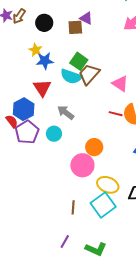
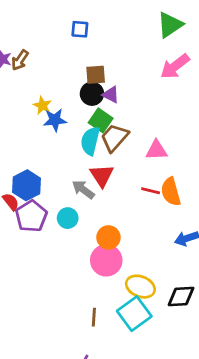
purple triangle: (86, 18) -> (111, 95), moved
black circle: (44, 23) -> (92, 94), moved
cyan semicircle: (71, 76) -> (90, 141), turned 85
pink triangle: (120, 84) -> (156, 150), turned -36
red triangle: (42, 88) -> (102, 176), moved
orange circle: (94, 147) -> (108, 237), moved

